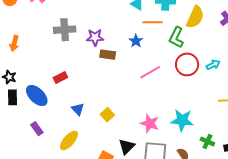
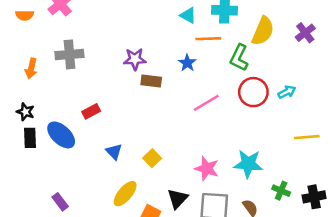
gray cross: (65, 30) -> (69, 54), moved
purple rectangle: (37, 129) -> (60, 202), moved
yellow ellipse: (69, 140) -> (125, 194), moved

